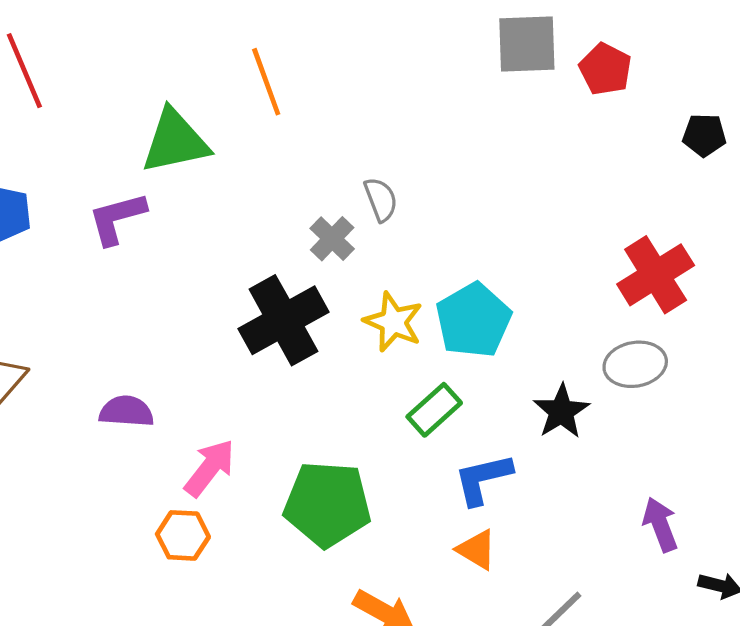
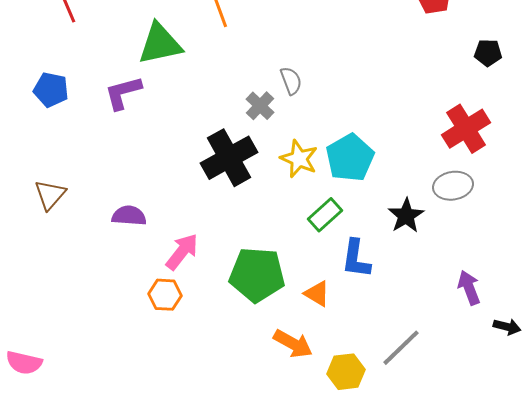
black pentagon: (704, 135) -> (488, 53), moved
blue L-shape: (483, 479) -> (356, 259), turned -69
orange triangle: (477, 550) -> (317, 294), moved

